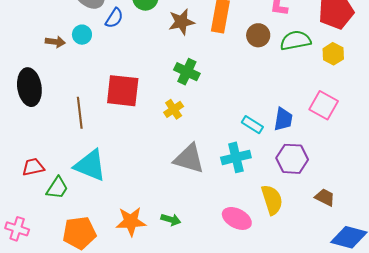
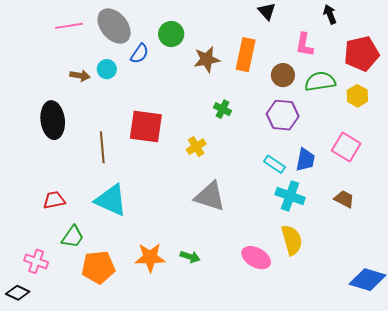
green cross: (187, 72) -> (223, 109), moved, size x0.7
cyan cross: (236, 157) -> (290, 196), moved, turned 32
purple hexagon: (292, 159) -> (283, 115), moved
green trapezoid: (57, 188) -> (73, 237), moved
brown trapezoid: (325, 197) -> (344, 199), moved

